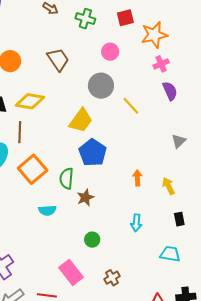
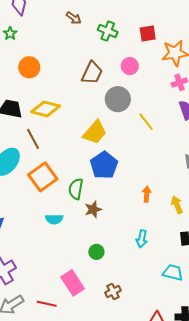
brown trapezoid: (58, 59) -> (92, 73), moved, turned 55
brown line: (20, 132) -> (33, 139), turned -35

